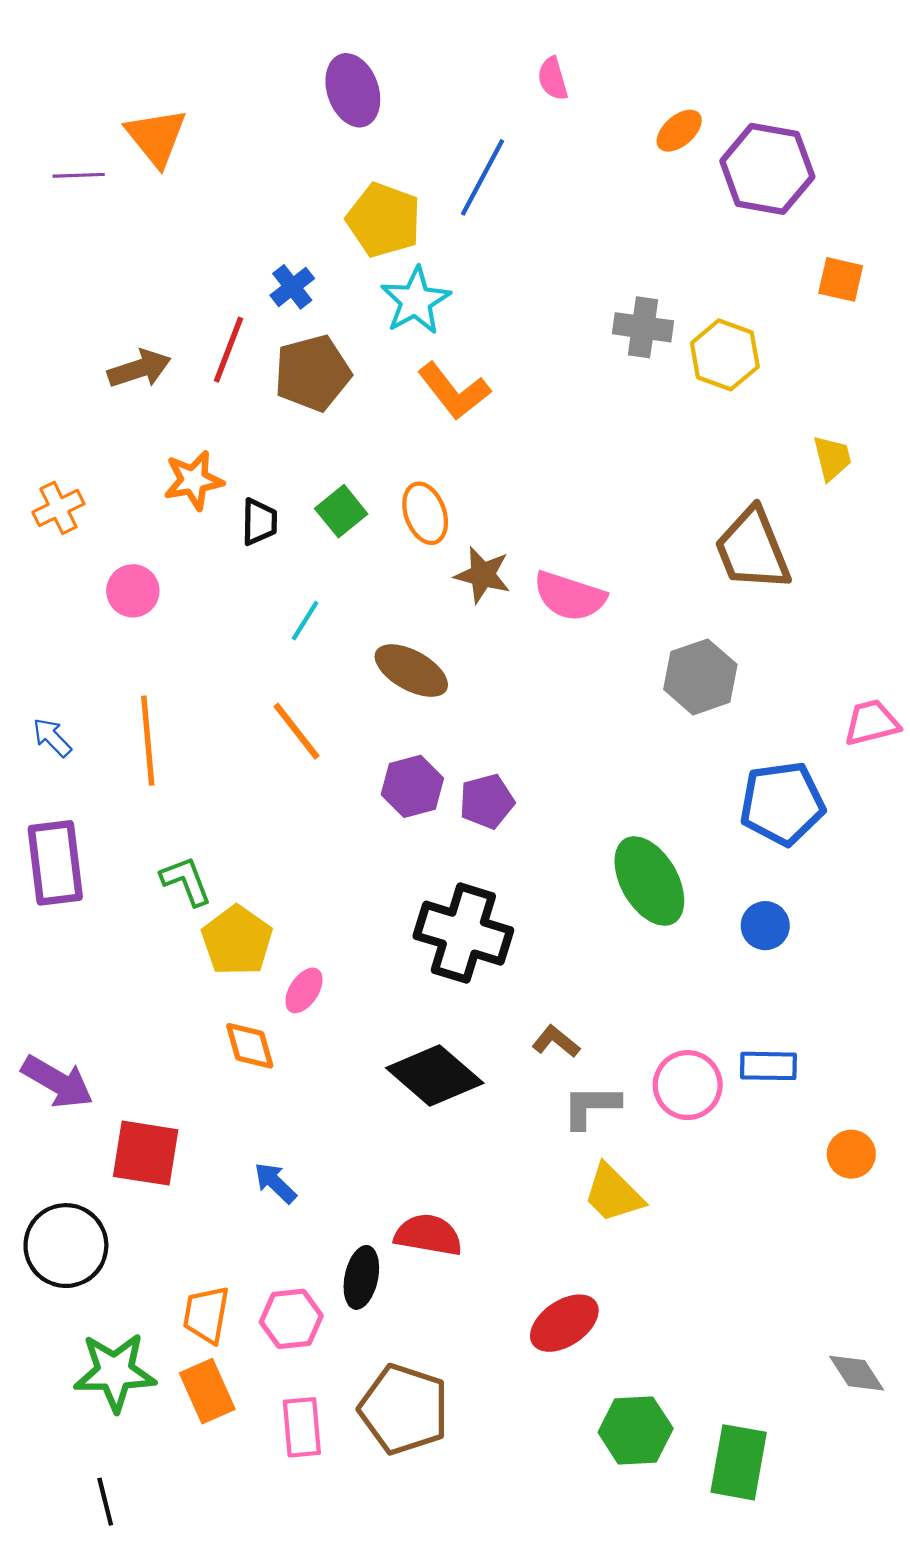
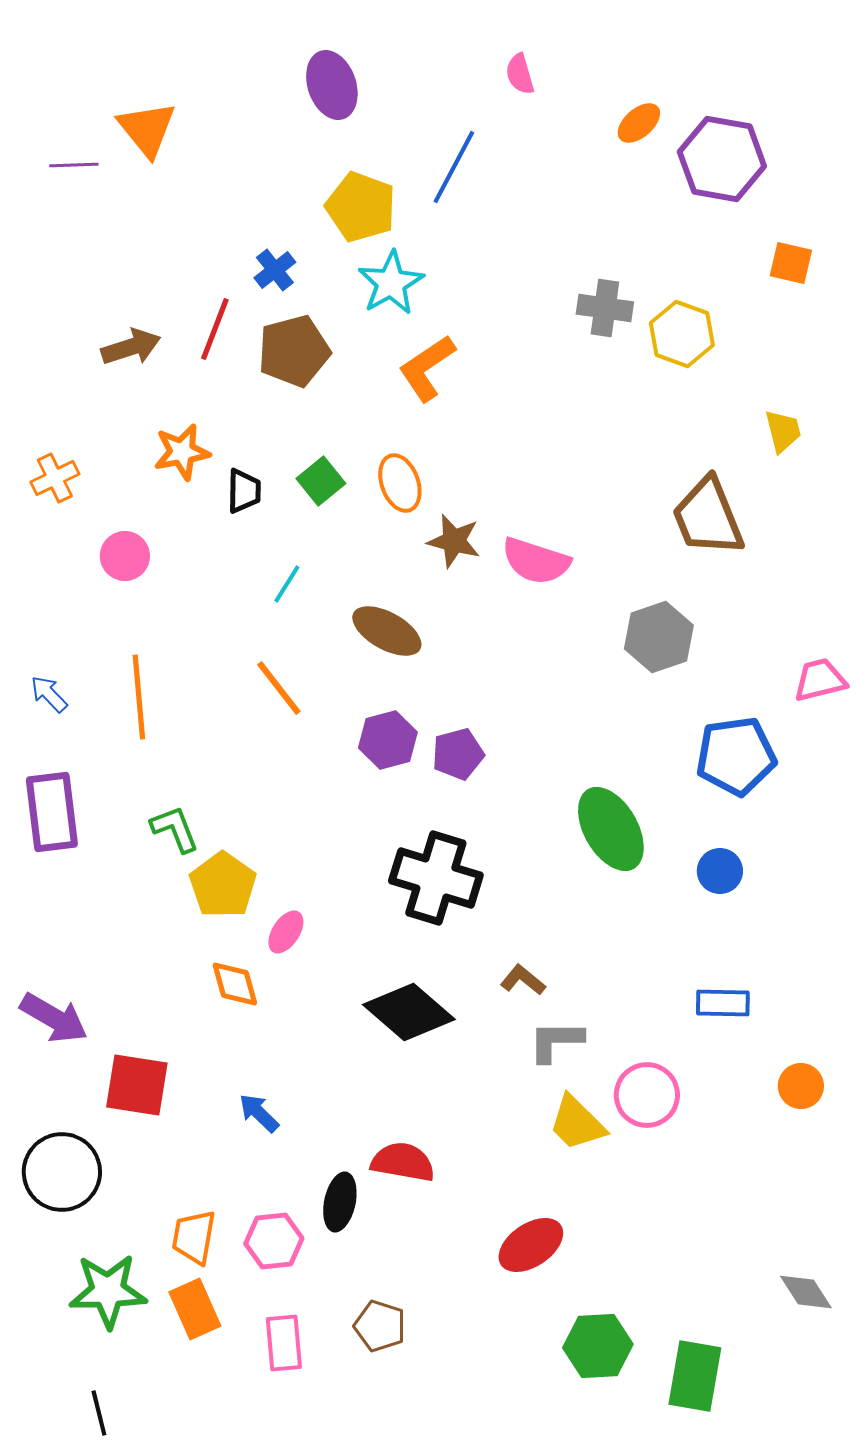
orange L-shape: (454, 391) -> (427, 368), turned 94
pink circle: (688, 1085) -> (647, 1095), moved
brown pentagon: (404, 1409) -> (380, 1326), size x0.6

